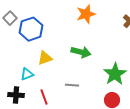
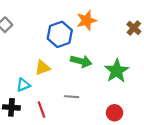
blue hexagon: (31, 29) -> (60, 34), moved
green star: (115, 74) -> (117, 71), moved

